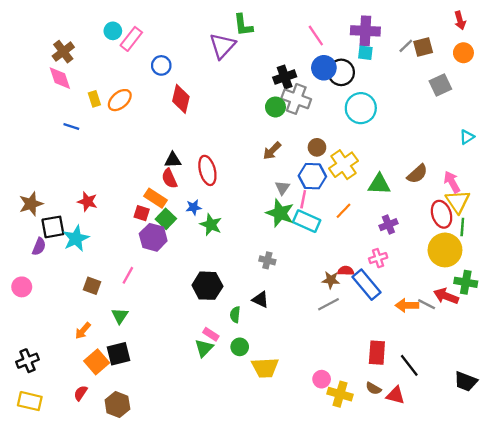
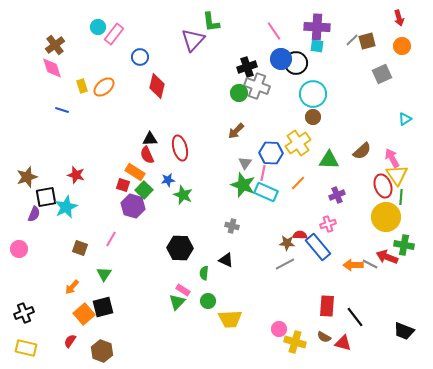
brown circle: (317, 147) -> (313, 117), moved

